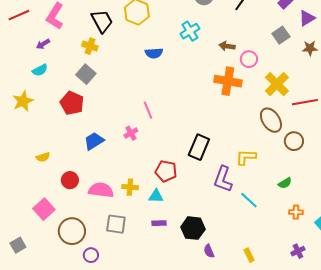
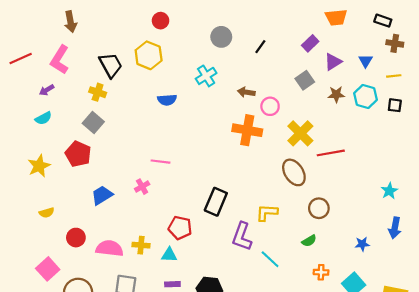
yellow star: (23, 101) -> (39, 166), moved
pink line: (148, 110) -> (161, 162), turned -60
brown circle: (294, 141) -> (319, 208), moved

